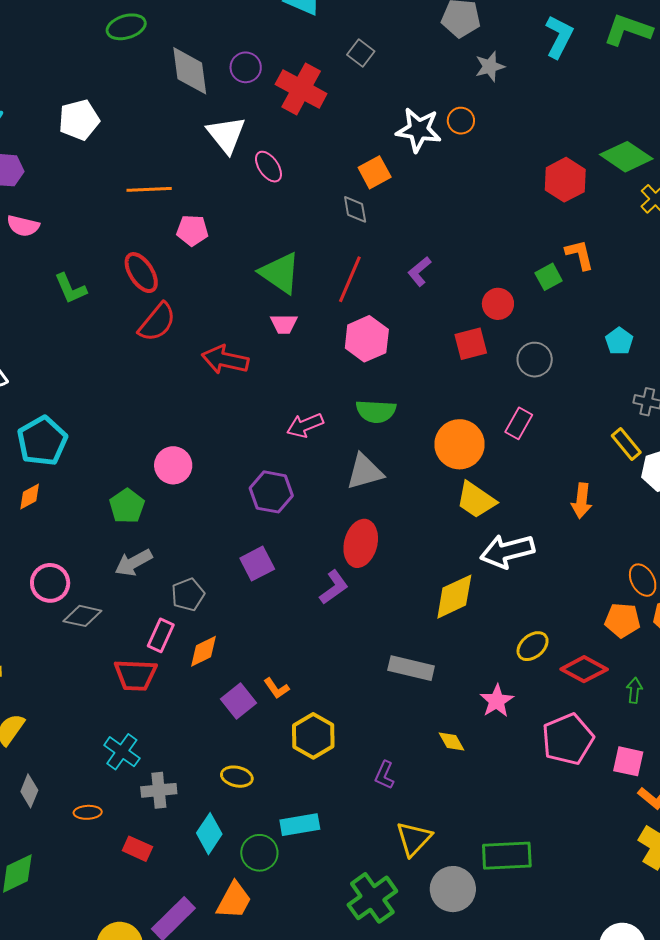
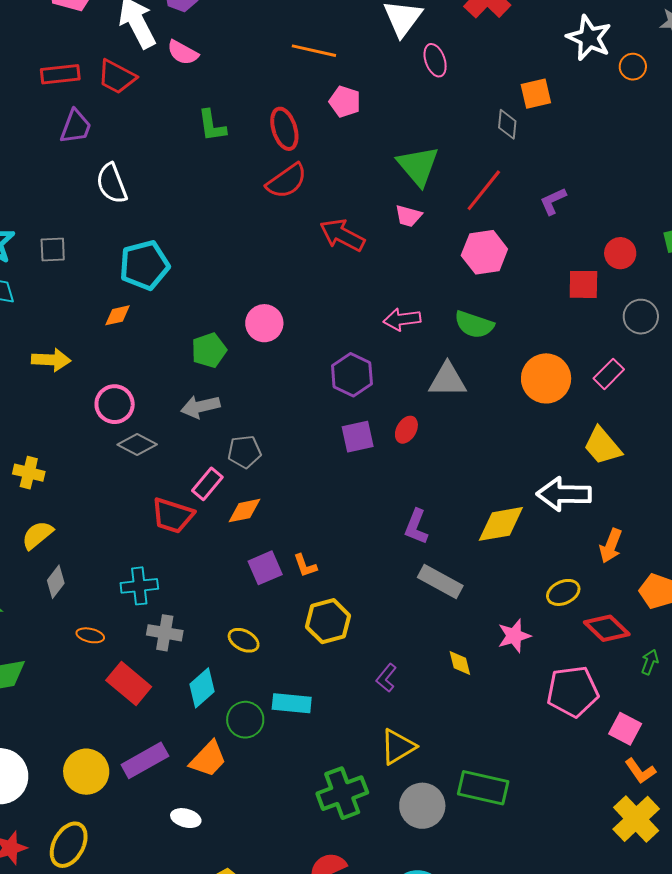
white star: (419, 130) -> (589, 38), moved
yellow trapezoid: (476, 500) -> (602, 446), moved
orange arrow: (582, 501) -> (611, 546), moved
red ellipse: (361, 543) -> (406, 430), moved, size x0.6
purple square: (257, 564) -> (358, 437), moved
purple L-shape: (334, 587) -> (416, 527), moved, turned 132
cyan cross: (122, 752) -> (139, 586), turned 33
gray diamond: (29, 791) -> (56, 582), moved
red rectangle: (137, 849) -> (129, 684), size x1.5

